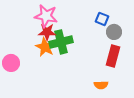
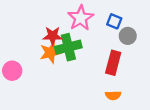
pink star: (46, 16) -> (81, 18), moved, turned 30
orange star: (45, 47) -> (50, 53), turned 30
red rectangle: (113, 56) -> (113, 63), moved

